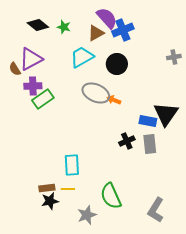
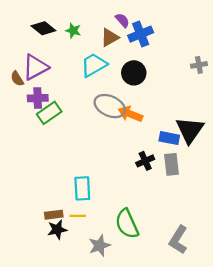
purple semicircle: (107, 18) -> (122, 20), size x0.6
orange arrow: (114, 100) -> (130, 114), size x1.5

